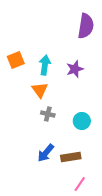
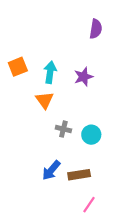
purple semicircle: (86, 26) -> (96, 29), size x0.7
gray cross: (48, 114) -> (63, 129), moved

